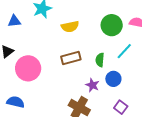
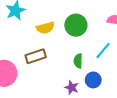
green circle: (112, 25) -> (76, 25), moved
brown rectangle: (71, 58) -> (36, 56), moved

